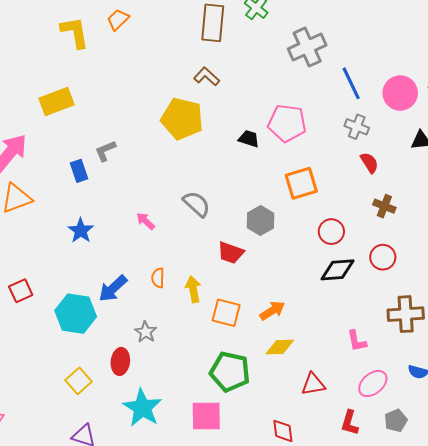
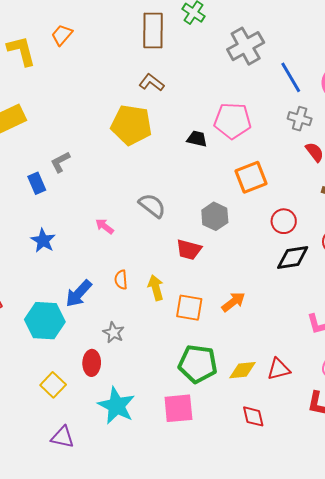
yellow diamond: (280, 347) -> (243, 370), moved

